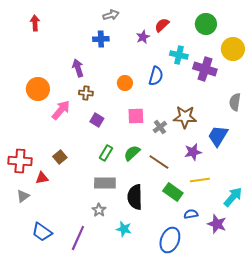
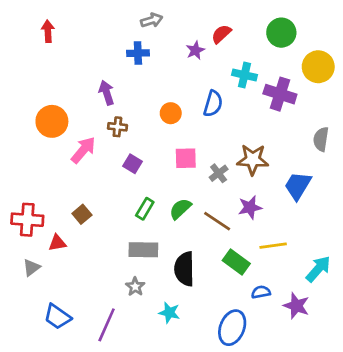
purple star: (193, 152) -> (250, 207), moved

